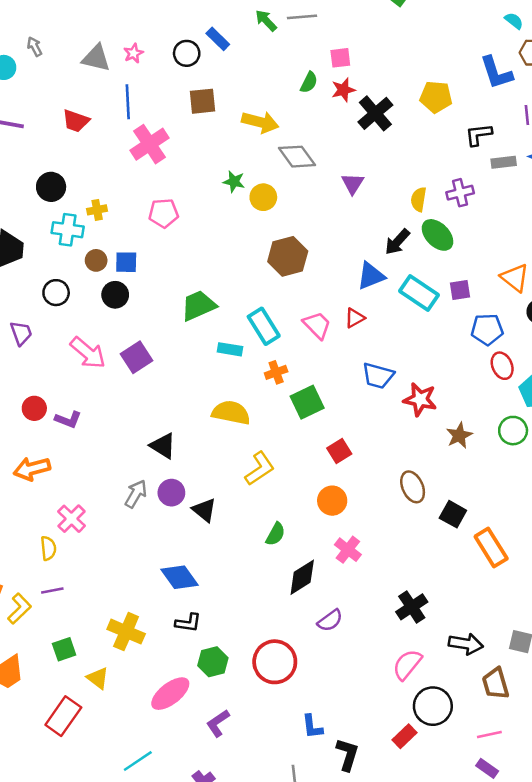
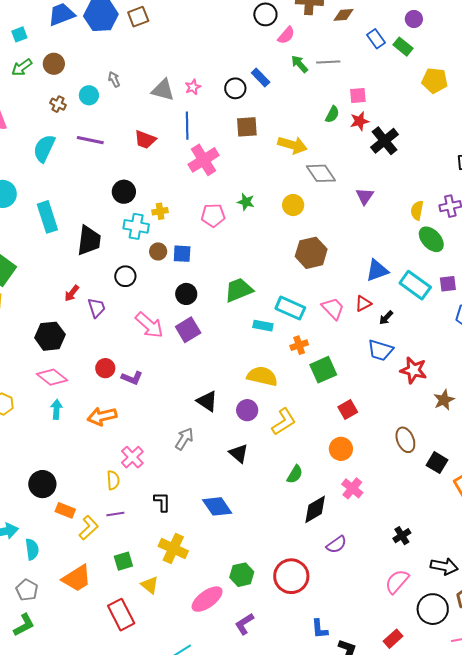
yellow pentagon: (436, 97) -> (435, 80), moved
green star: (234, 182) -> (246, 202), moved
black arrow: (397, 242) -> (386, 318), moved, size x0.7
black circle: (115, 295) -> (186, 294), moved
cyan rectangle: (264, 326) -> (290, 308), turned -36
purple circle: (171, 493) -> (247, 410), moved
black cross: (412, 607) -> (402, 536), size x0.7
black L-shape: (188, 623) -> (162, 502), moved, turned -100
black circle: (433, 706) -> (433, 609), moved
red rectangle: (63, 716) -> (121, 615), turned -64

